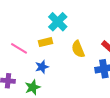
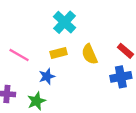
yellow rectangle: (45, 42) -> (59, 53), moved

